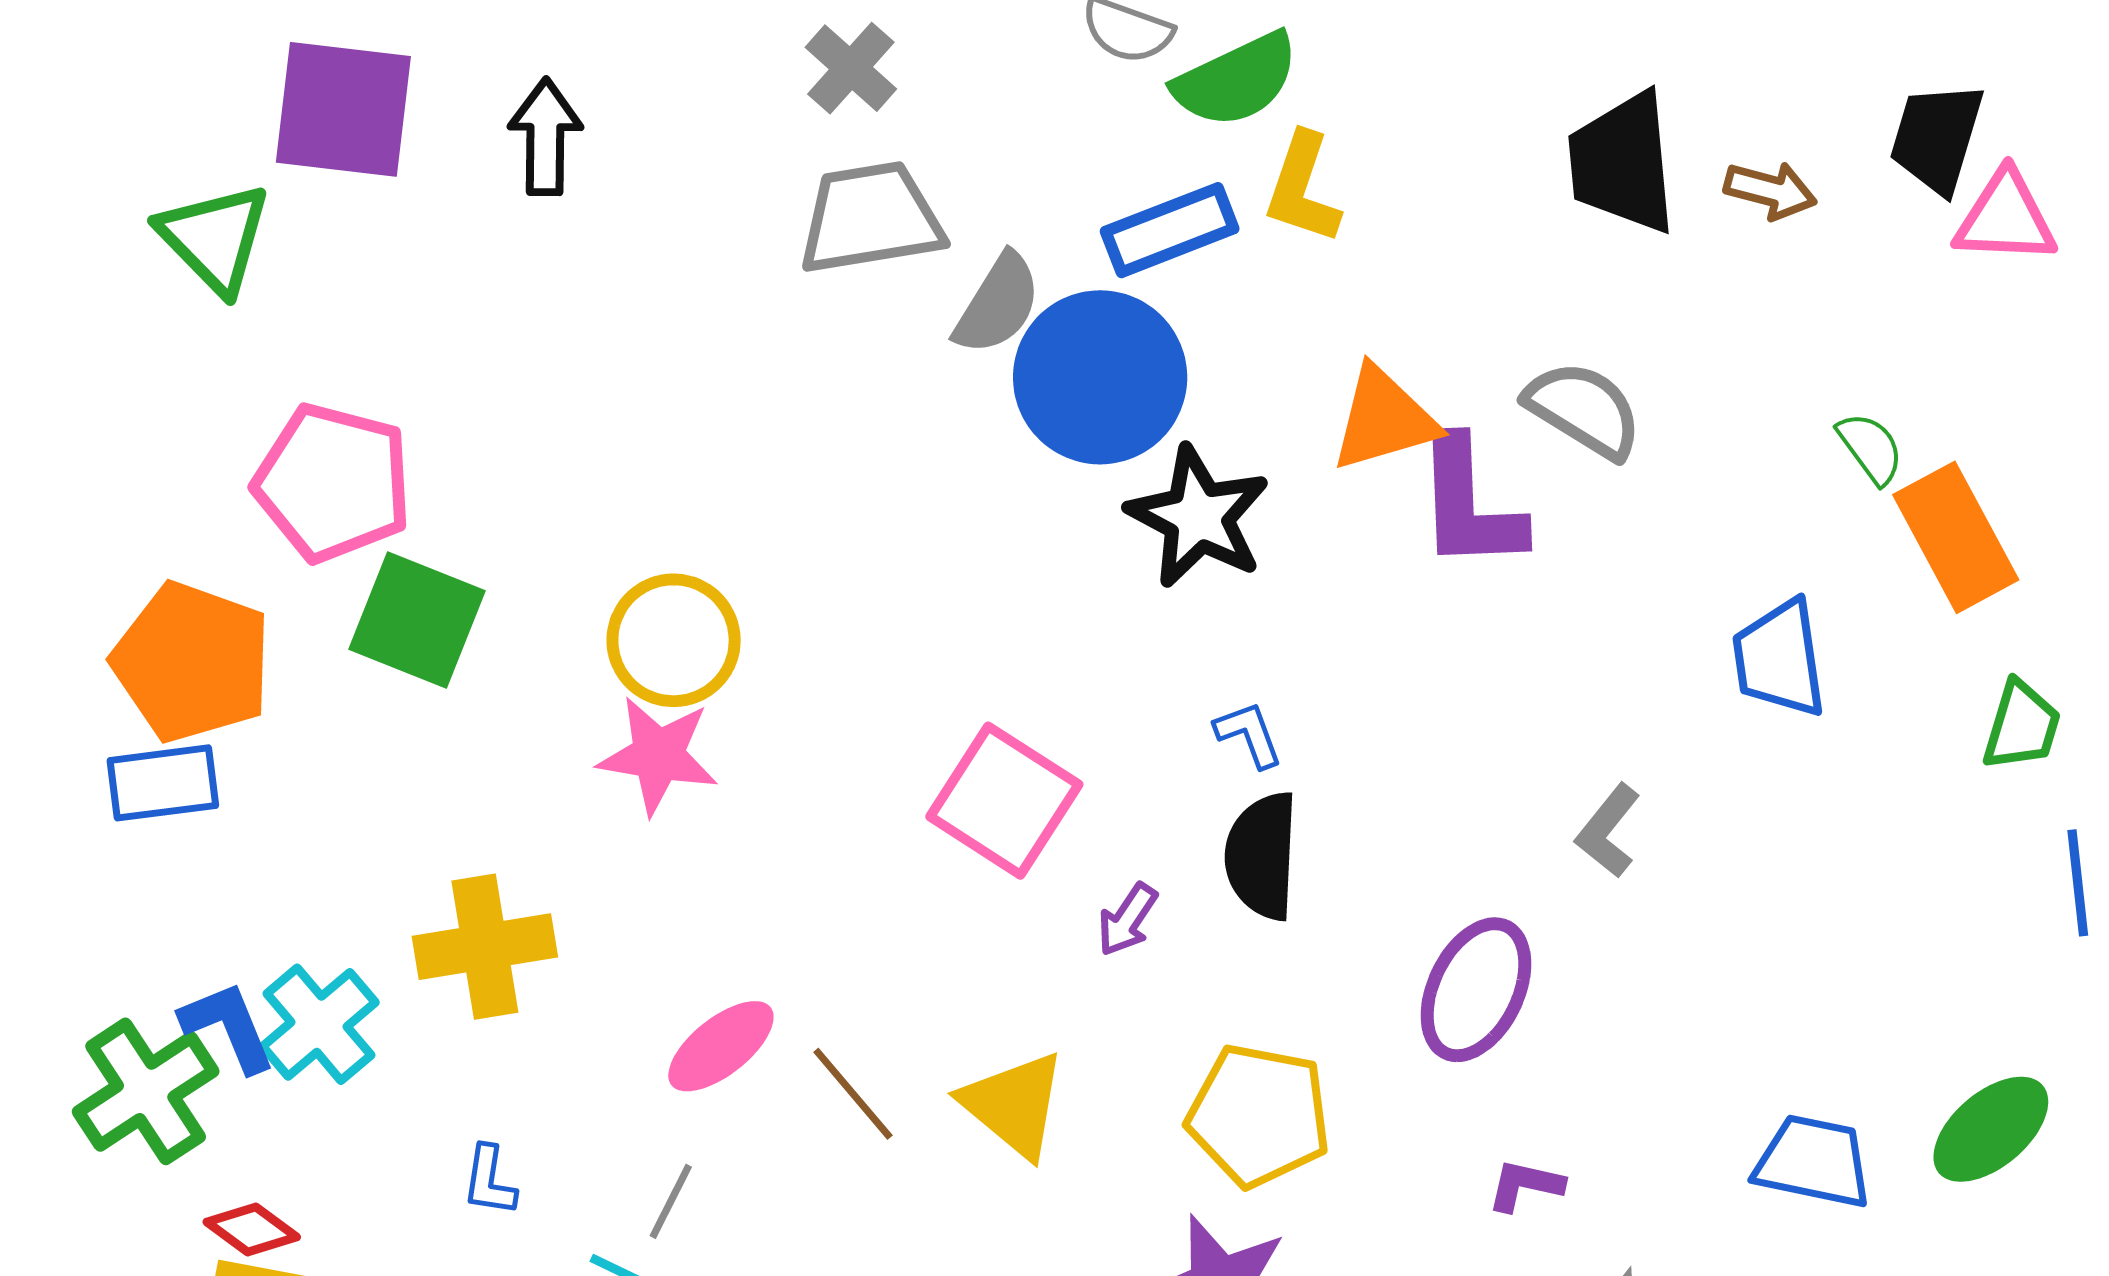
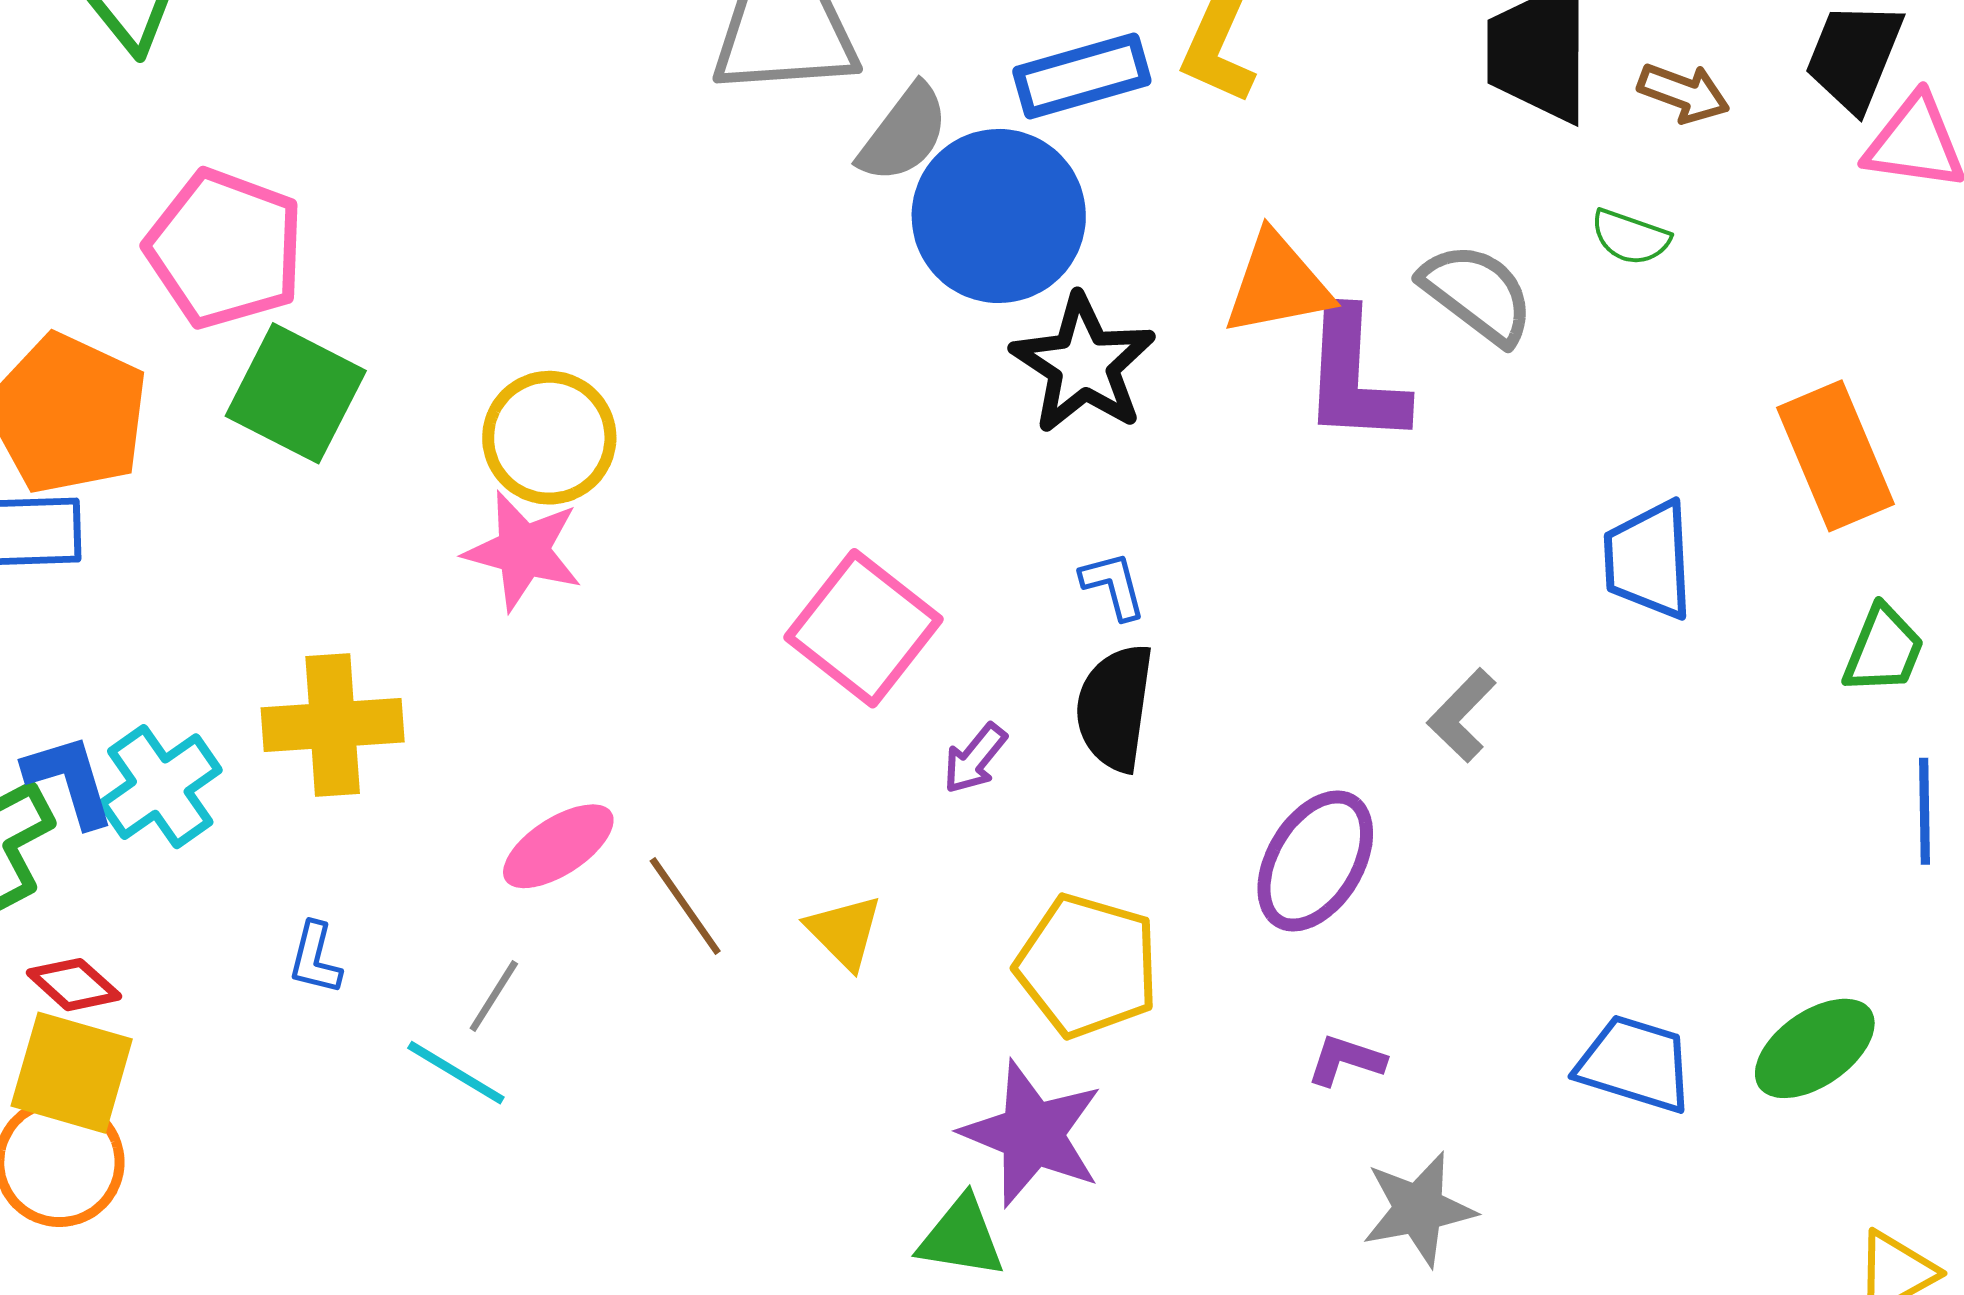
green semicircle: (1870, 448) -> (1630, 237), moved, turned 140
yellow triangle: (1014, 1104) -> (844, 932), size x0.7

